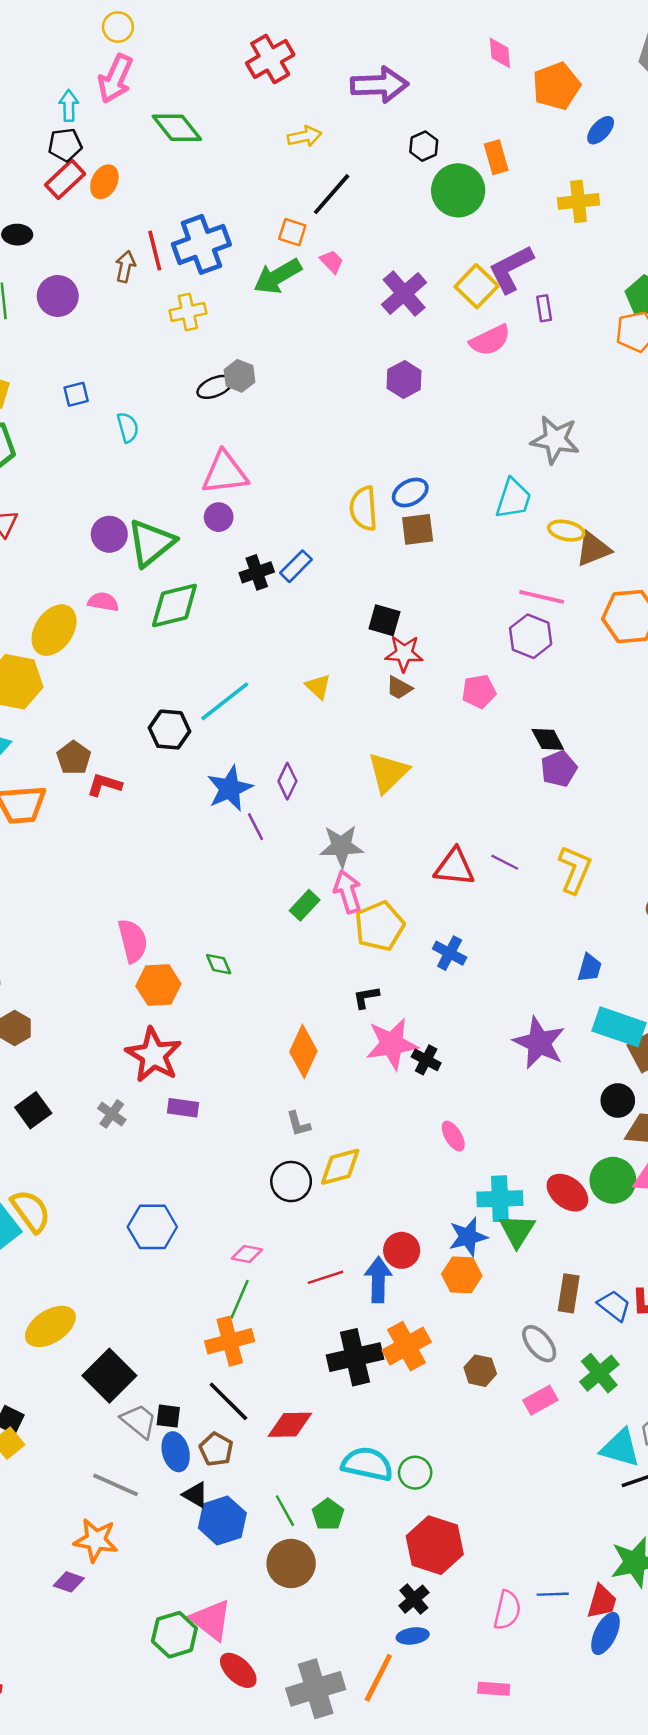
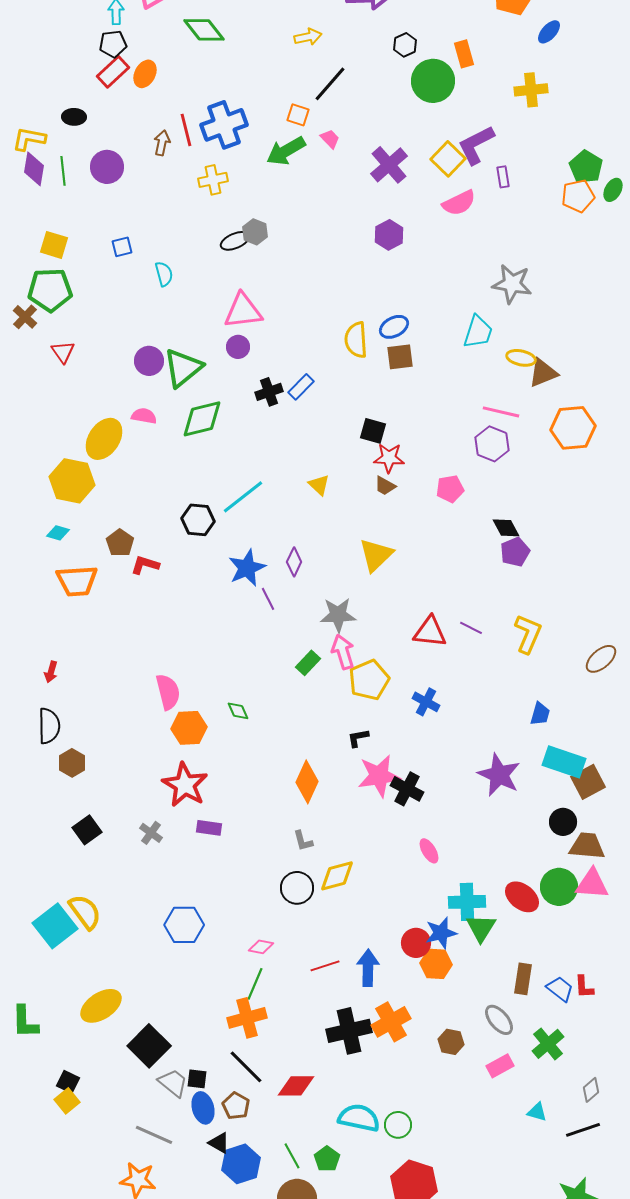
black cross: (426, 1060) -> (407, 789), size x1.4
red circle: (402, 1250) -> (416, 943), moved
cyan triangle: (620, 1448) -> (537, 1112), moved, size x0.6

